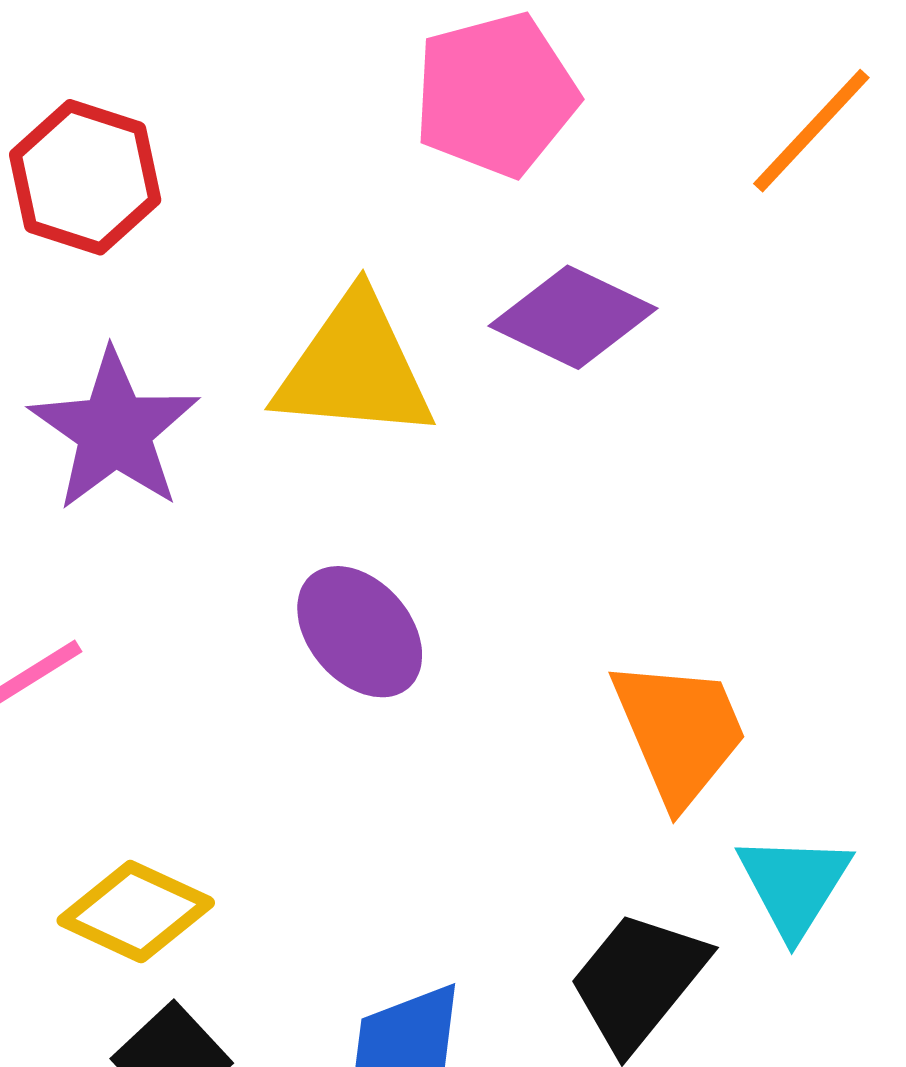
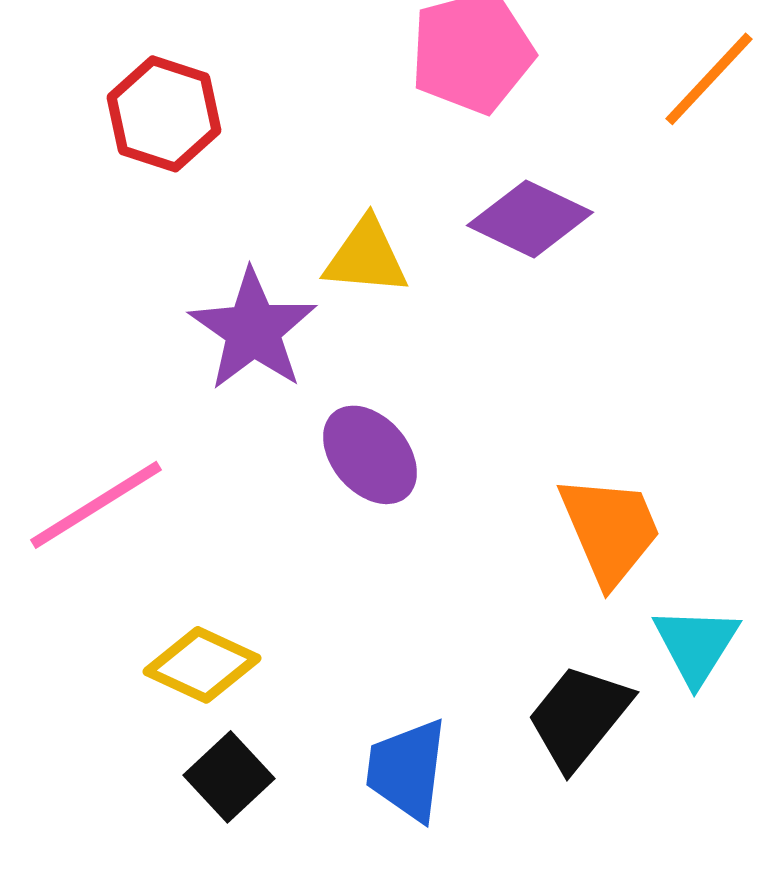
yellow triangle: (354, 368) -> (366, 257), size x0.7
purple star: (114, 430) -> (253, 330), moved

